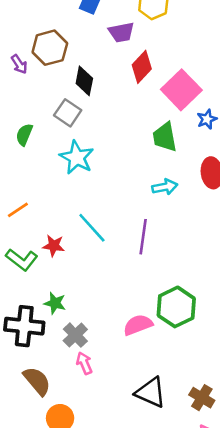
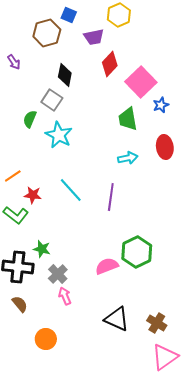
brown hexagon: (50, 48) -> (47, 33), moved
green semicircle: (24, 135) -> (30, 119), moved
red star: (54, 246) -> (33, 195), moved
brown semicircle: (37, 381) -> (20, 304), moved, size x0.7

